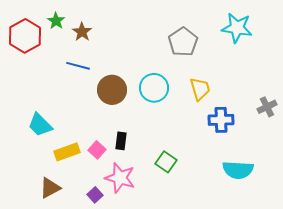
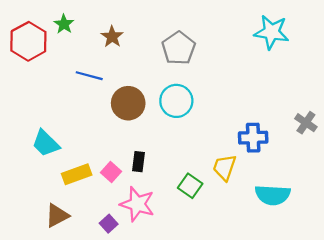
brown star: (82, 32) -> (112, 37), moved
gray pentagon: (183, 42) -> (179, 48), moved
yellow trapezoid: (200, 89) -> (224, 167), moved, turned -145
gray cross: (267, 107) -> (306, 123), turned -30

